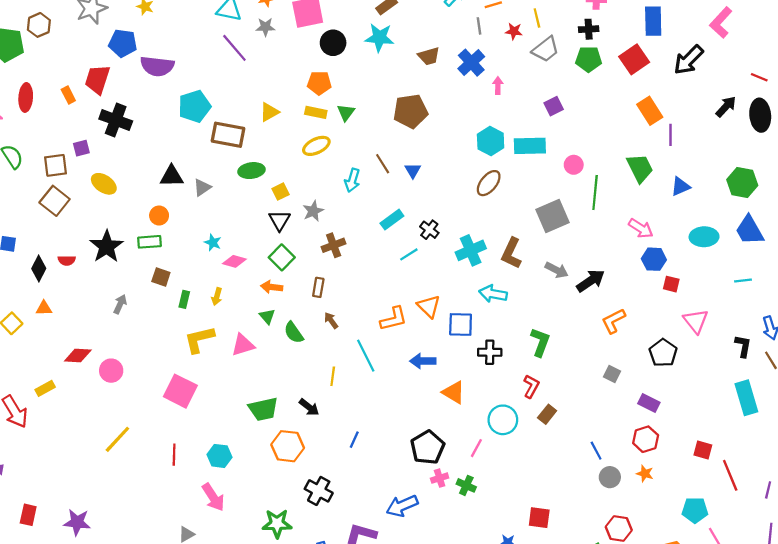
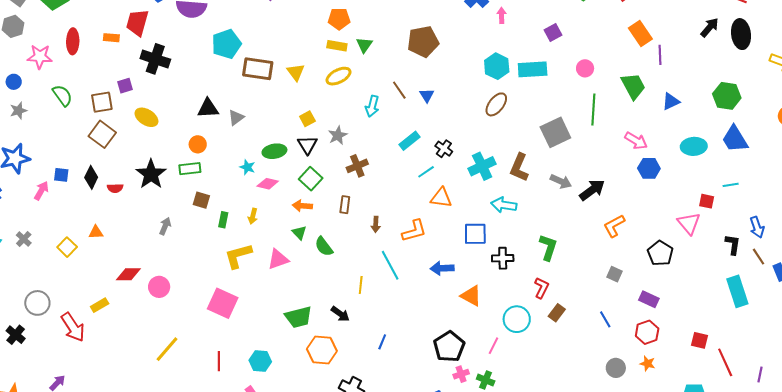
orange rectangle: (68, 95) -> (111, 38), turned -56
yellow triangle: (269, 112) -> (296, 72), moved, turned -36
pink circle: (574, 165) -> (585, 68), moved
green ellipse: (251, 171) -> (274, 151), moved
black diamond: (39, 268) -> (91, 177), moved
red square: (671, 284) -> (707, 201), moved
orange triangle: (429, 306) -> (441, 198), moved, turned -35
brown arrow: (331, 320) -> (376, 224), moved, turned -140
blue line: (596, 451) -> (605, 319), moved

